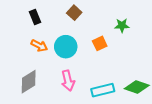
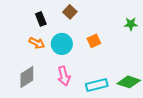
black rectangle: (35, 17) -> (41, 19), moved
green star: (122, 25) -> (131, 24), moved

